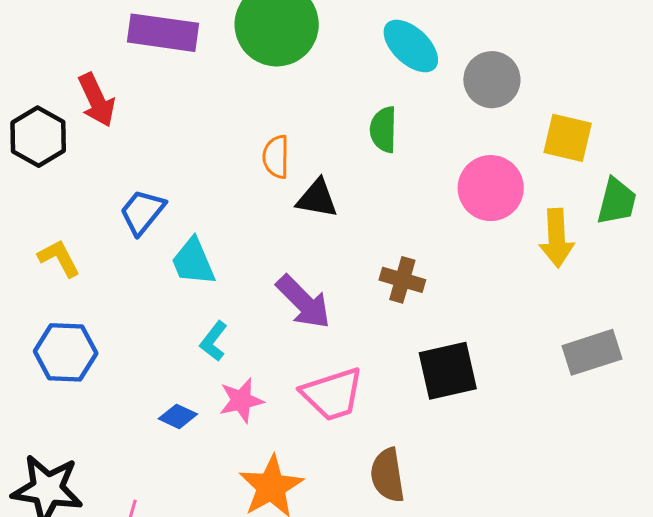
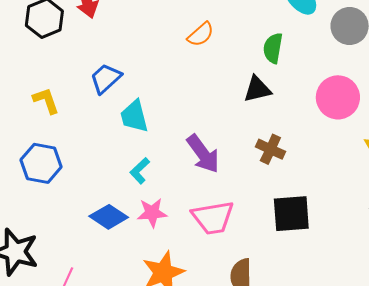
orange semicircle: (276, 157) -> (201, 34), moved, turned -140
black triangle: (317, 198) -> (257, 89), moved, turned -32
blue diamond: (178, 416) -> (109, 217), size x1.5

